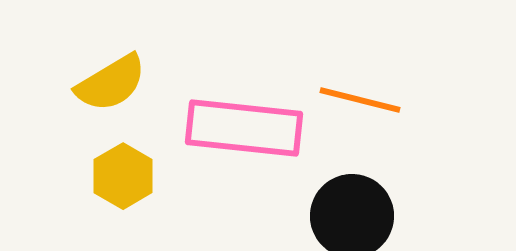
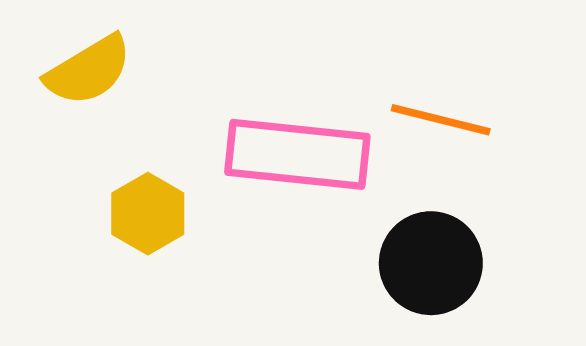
yellow semicircle: (111, 83) -> (89, 70), moved

